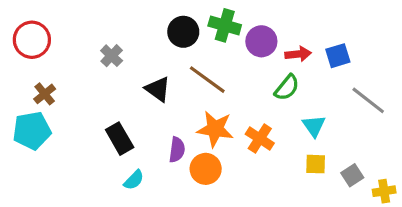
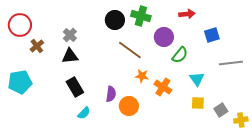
purple circle: (261, 41) -> (164, 37), moved
red arrow: (298, 54) -> (187, 14), moved
black triangle: (158, 89) -> (70, 56), moved, turned -42
brown cross: (45, 94) -> (37, 46), moved
gray line: (368, 100) -> (231, 63), turned -45
orange star: (215, 129) -> (142, 76), moved, size x0.6

